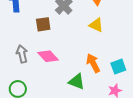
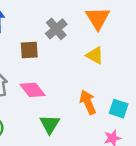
cyan square: (118, 67) -> (119, 109), turned 35
green triangle: (77, 82) -> (50, 124), moved, turned 36

